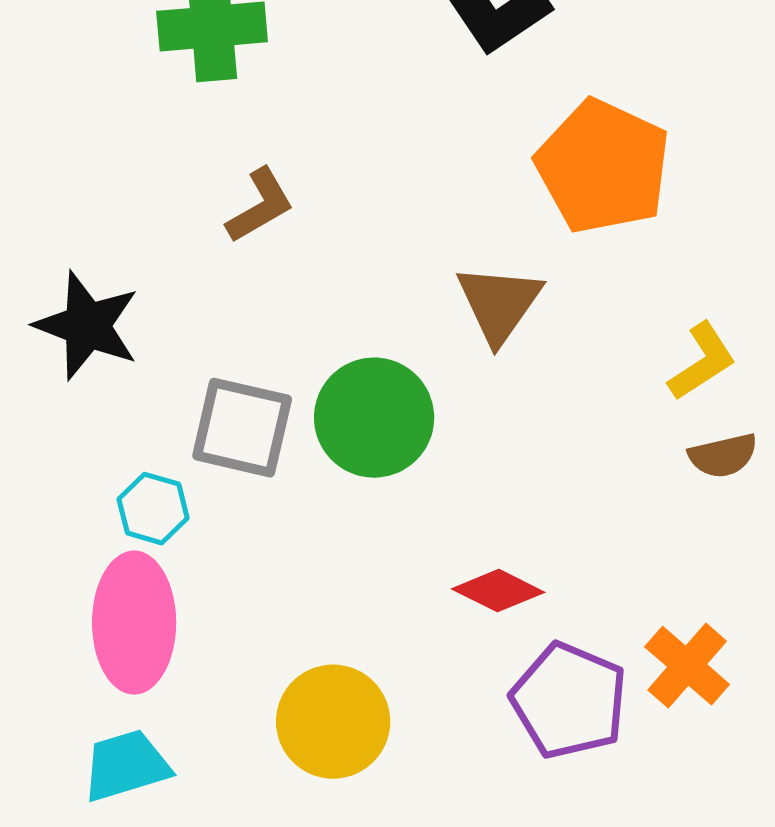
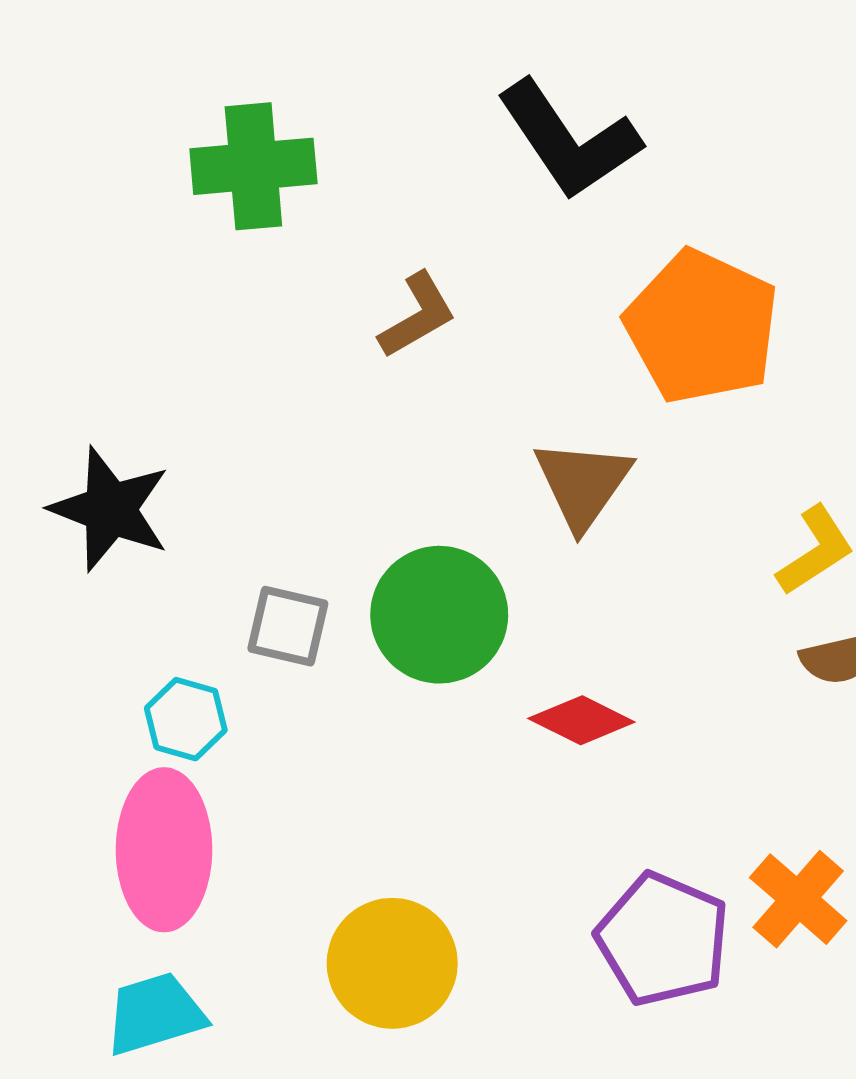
brown L-shape: (260, 206) -> (417, 315), moved
gray square: (242, 428) -> (288, 626), size x0.7
red diamond: (498, 591) -> (581, 720), moved

